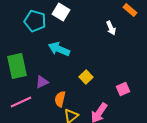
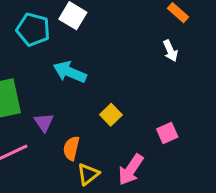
white arrow: (111, 28) -> (170, 51), moved
purple triangle: (42, 82) -> (44, 122), turned -40

